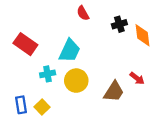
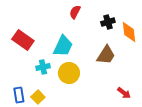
red semicircle: (83, 13) -> (75, 12), turned 56
red arrow: (137, 78) -> (124, 93), moved
brown trapezoid: (114, 92) -> (106, 55), moved

